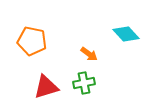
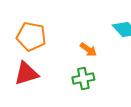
red triangle: (46, 87) -> (26, 74), moved

